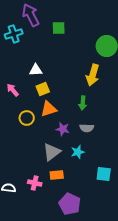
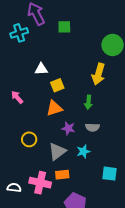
yellow square: (43, 89) -> (57, 85), moved
pink arrow: (13, 90) -> (17, 97), moved
yellow circle: (27, 118) -> (29, 139), moved
pink cross: (35, 183) -> (40, 183), size x1.5

